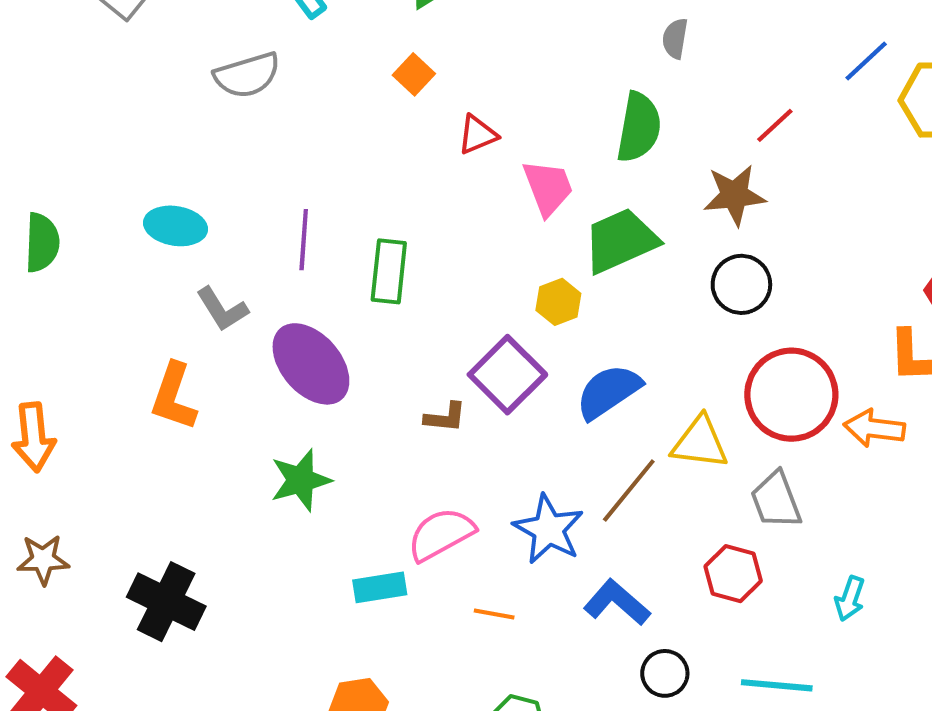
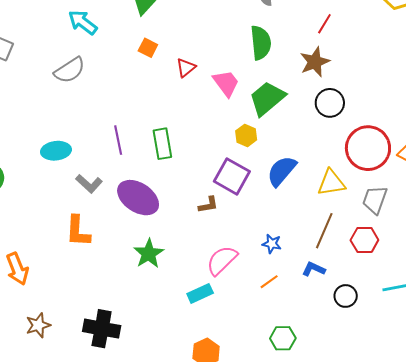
brown line: (629, 491) -> (324, 231), moved
gray trapezoid: (776, 500) -> (375, 200), turned 56
blue star: (549, 529) -> (272, 244), size x0.6
blue L-shape: (617, 602) -> (314, 269), size x0.7
orange line: (494, 614) -> (269, 282), moved, turned -30

